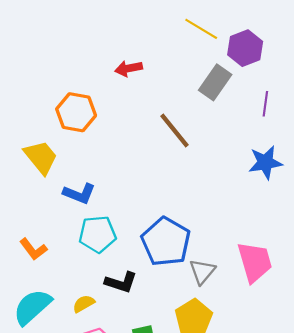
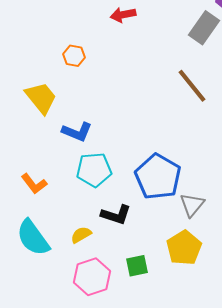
orange hexagon: (76, 112) -> (74, 56), size x0.6
brown line: (174, 130) -> (192, 86), moved
cyan semicircle: (32, 307) -> (33, 238), turned -84

